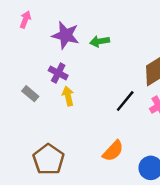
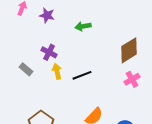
purple star: (66, 35) -> (47, 15), moved, size x0.7
black line: (125, 101) -> (82, 75), moved, turned 30

